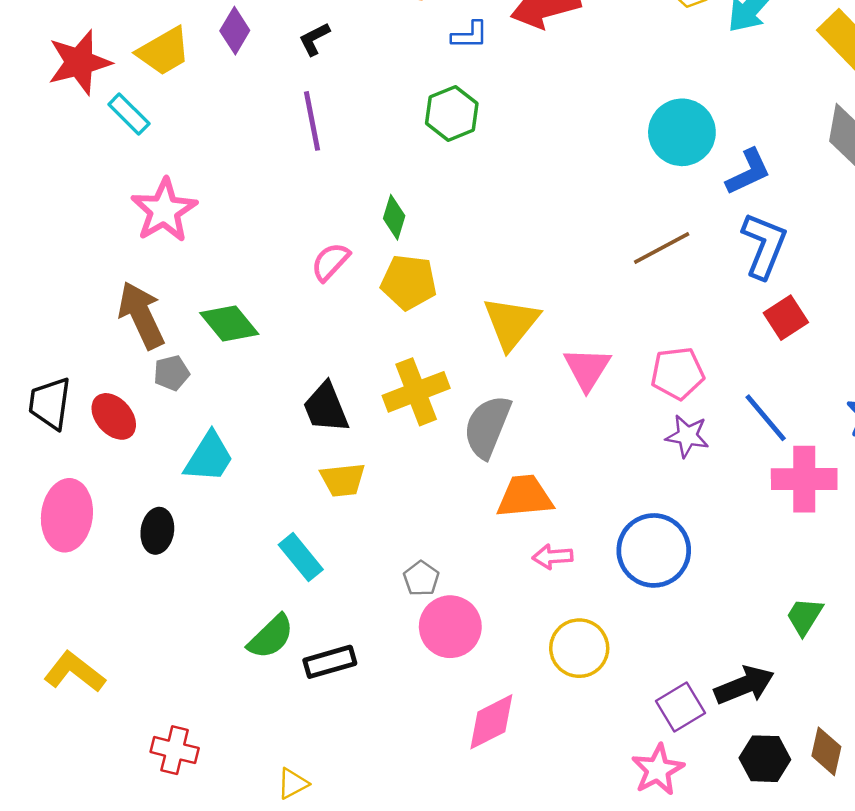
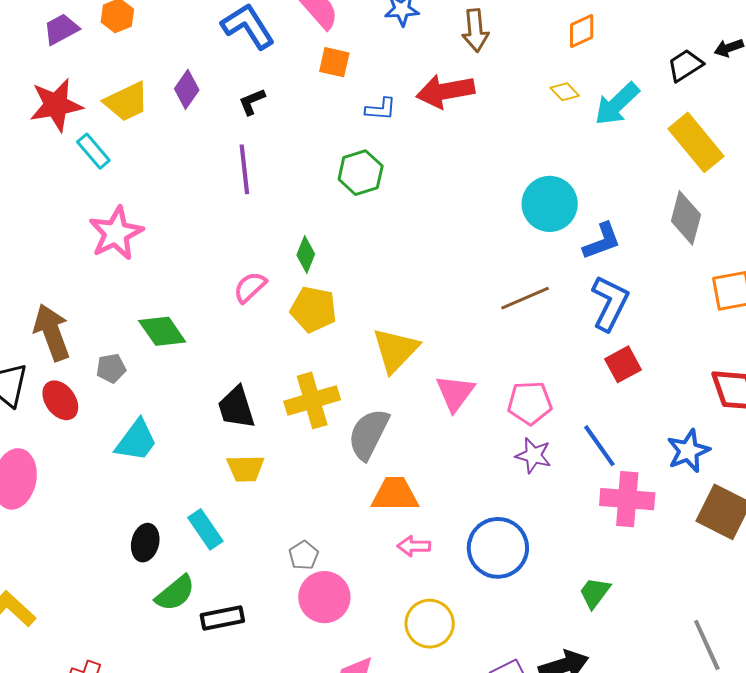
brown arrow: (141, 315) -> (52, 332), moved
black ellipse: (157, 531) -> (145, 543), moved
green trapezoid: (804, 616) -> (595, 593), moved

